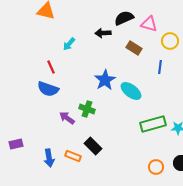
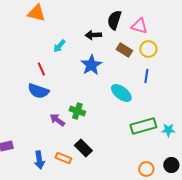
black semicircle: (124, 18) -> (114, 20), turned -48
yellow circle: (170, 41) -> (148, 49), moved
blue line: (160, 67) -> (146, 76), moved
blue star: (105, 80) -> (91, 65), moved

